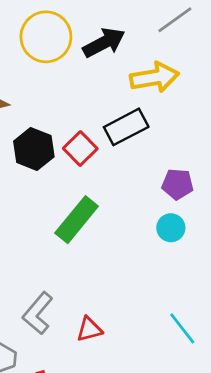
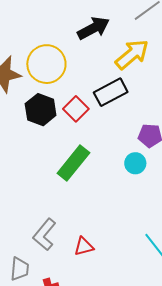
yellow circle: (46, 37) -> (46, 64), moved
yellow arrow: (154, 77) -> (132, 54), turned -30
cyan circle: (171, 228) -> (135, 163), moved

